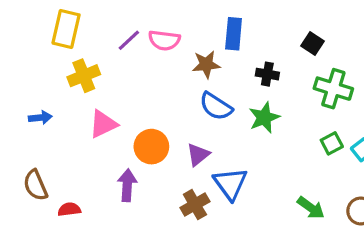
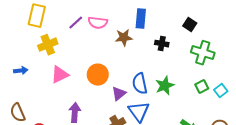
blue semicircle: (216, 106) -> (140, 84), moved, turned 45
green star: (264, 118) -> (165, 86), moved
orange circle: (151, 147) -> (98, 75), moved

